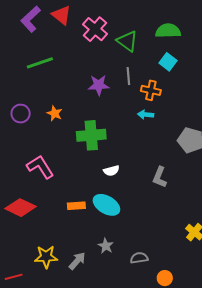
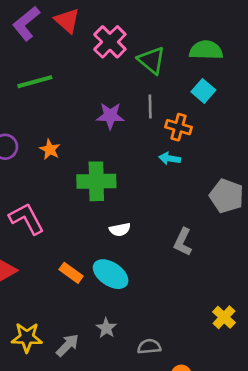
orange rectangle: (76, 206) -> (71, 273), turned 36

